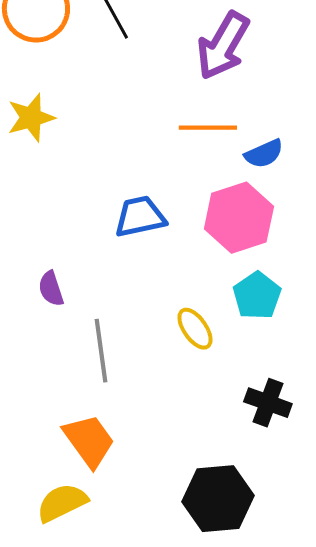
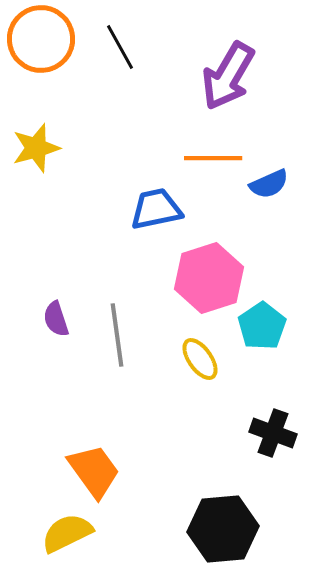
blue trapezoid: (140, 217) -> (156, 209), moved
pink hexagon: (239, 218) -> (209, 278), moved
gray line: (101, 351) -> (117, 335), moved

